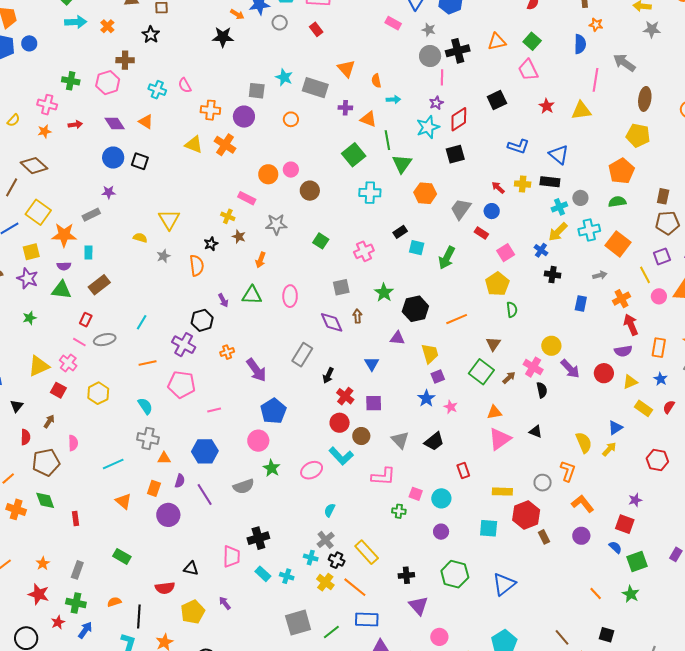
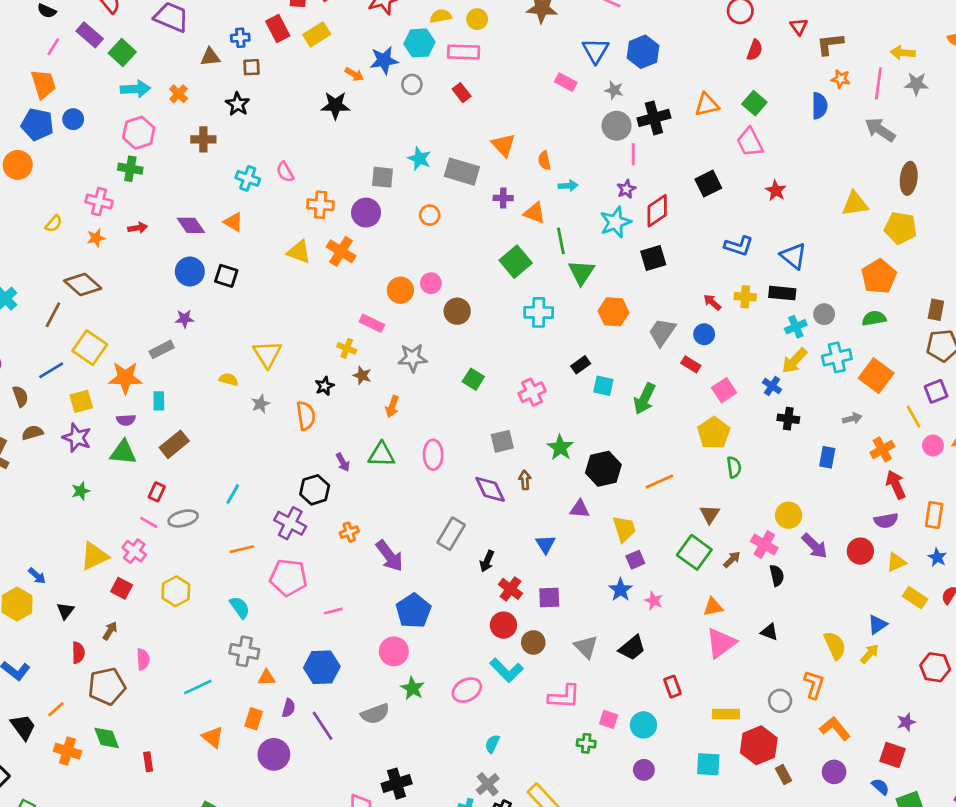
pink line: (595, 80) -> (878, 83), moved
pink hexagon: (108, 83) -> (139, 133), moved
yellow triangle: (581, 111) -> (855, 204), moved

